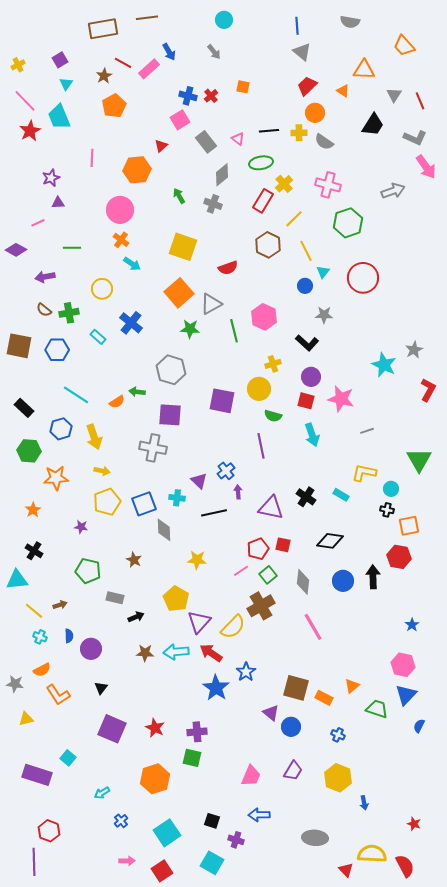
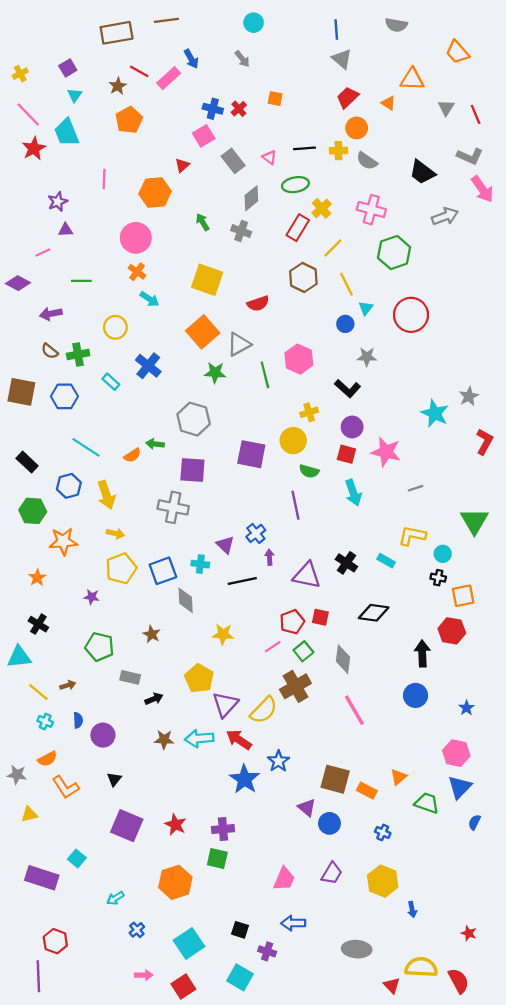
black trapezoid: (373, 125) -> (422, 172), moved, turned 95
blue circle: (343, 581) -> (416, 695), moved

